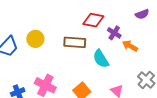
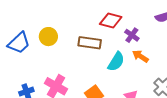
orange arrow: (130, 46) -> (140, 56), moved
cyan semicircle: (101, 59) -> (116, 62), turned -120

